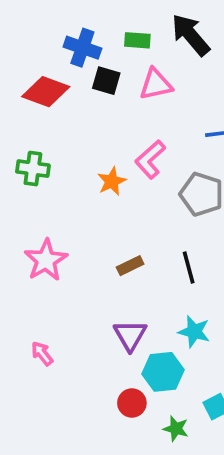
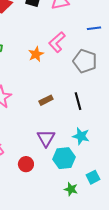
red circle: (132, 403) -> (26, 164), moved

